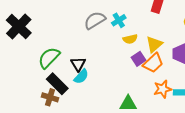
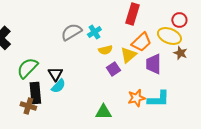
orange trapezoid: (153, 63) -> (141, 42), moved
black rectangle: (57, 84) -> (35, 93), turned 40

